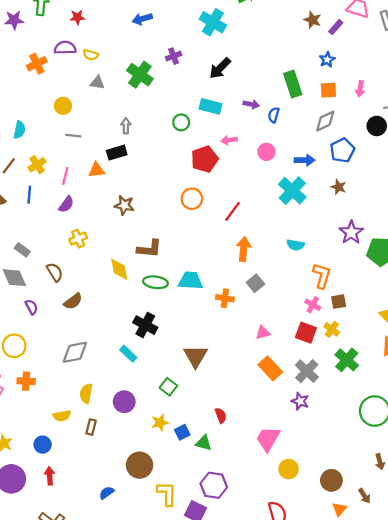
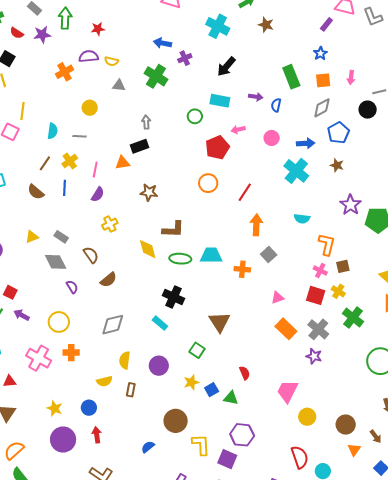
blue arrow: (142, 19) -> (162, 43), moved, turned 30
brown star: (313, 20) -> (266, 25), moved
gray line: (73, 136) -> (80, 136), moved

